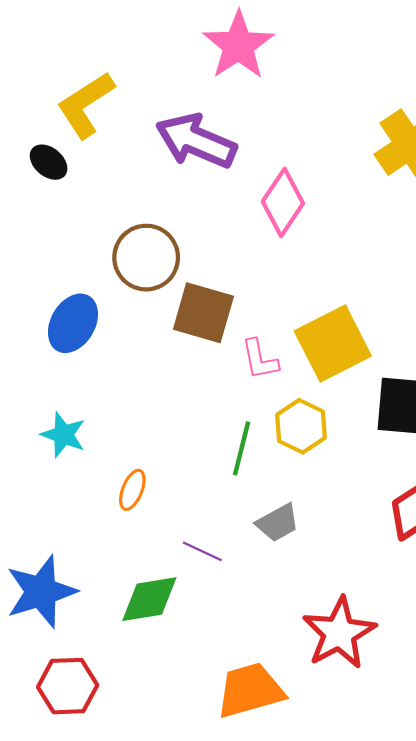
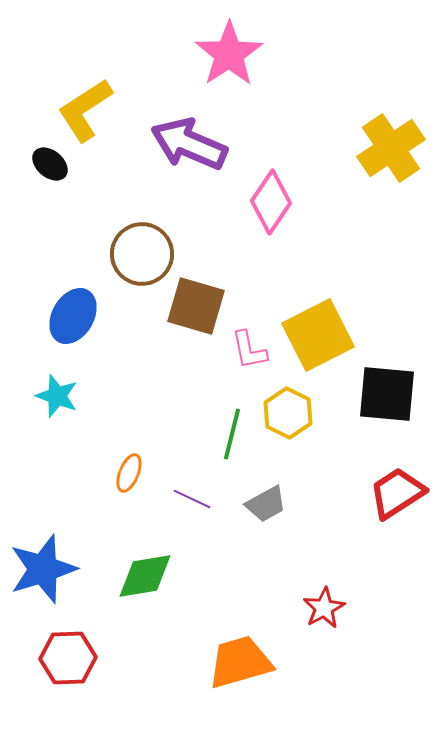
cyan star: (63, 435) -> (57, 396), moved
purple line: (202, 551) -> (192, 499), moved
red star: (339, 633) -> (324, 608), size x0.6

